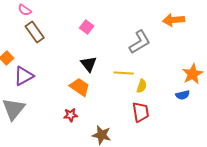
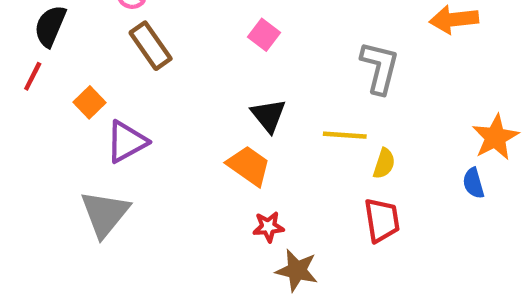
gray L-shape: (140, 42) -> (380, 67), turned -45
blue semicircle: (183, 95) -> (474, 183), turned 88
red star: (71, 115) -> (268, 227), moved

